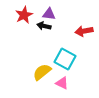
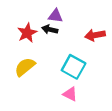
red star: (24, 15) -> (27, 33), moved
yellow semicircle: (42, 72) -> (25, 67), moved

